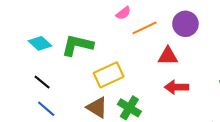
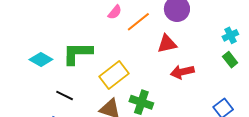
black line: (42, 82) -> (65, 96), moved

